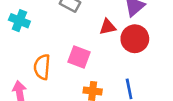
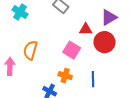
pink square: (79, 57) -> (72, 50), moved

